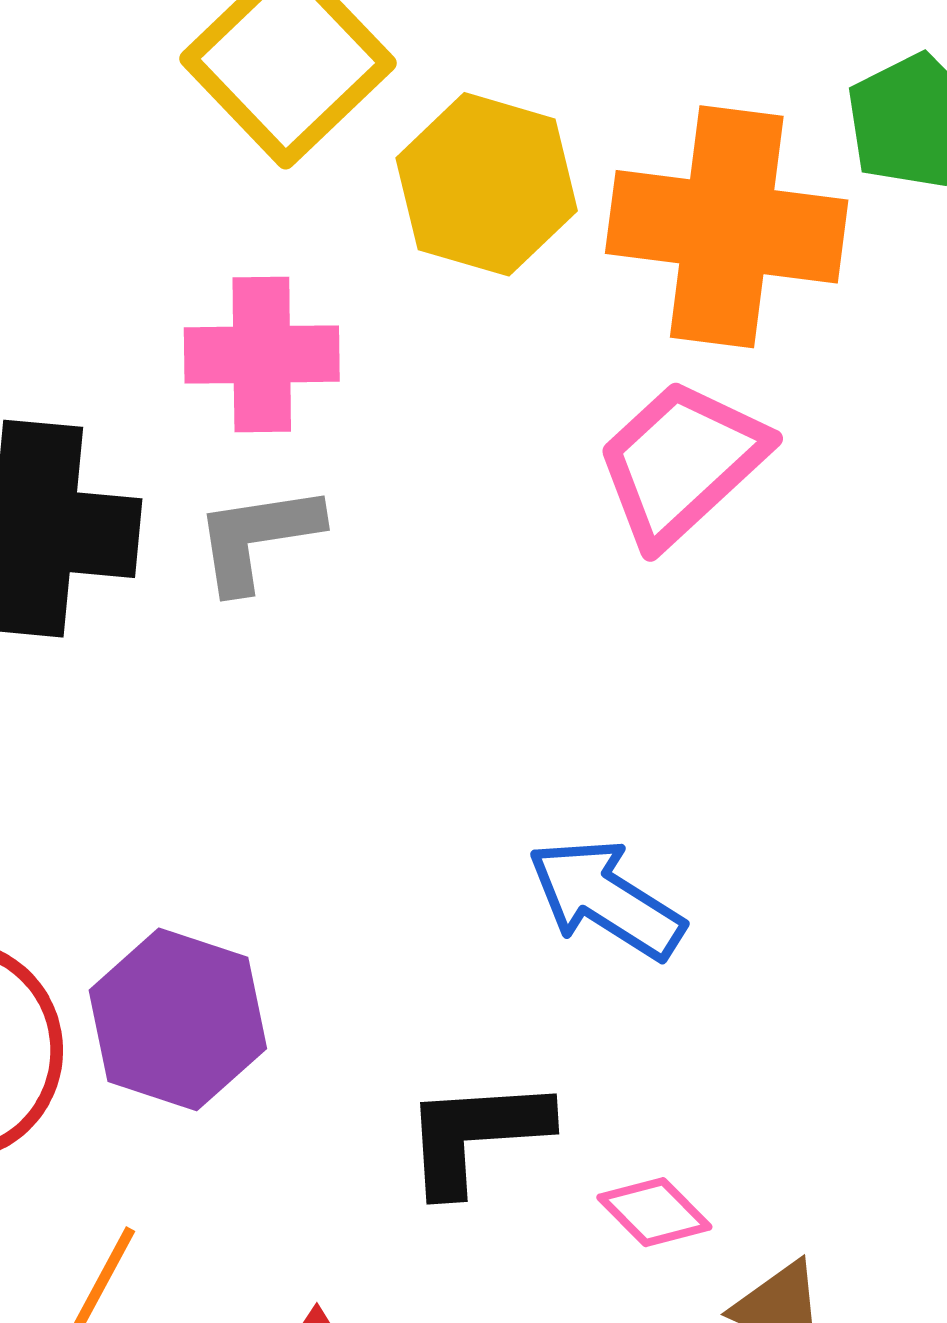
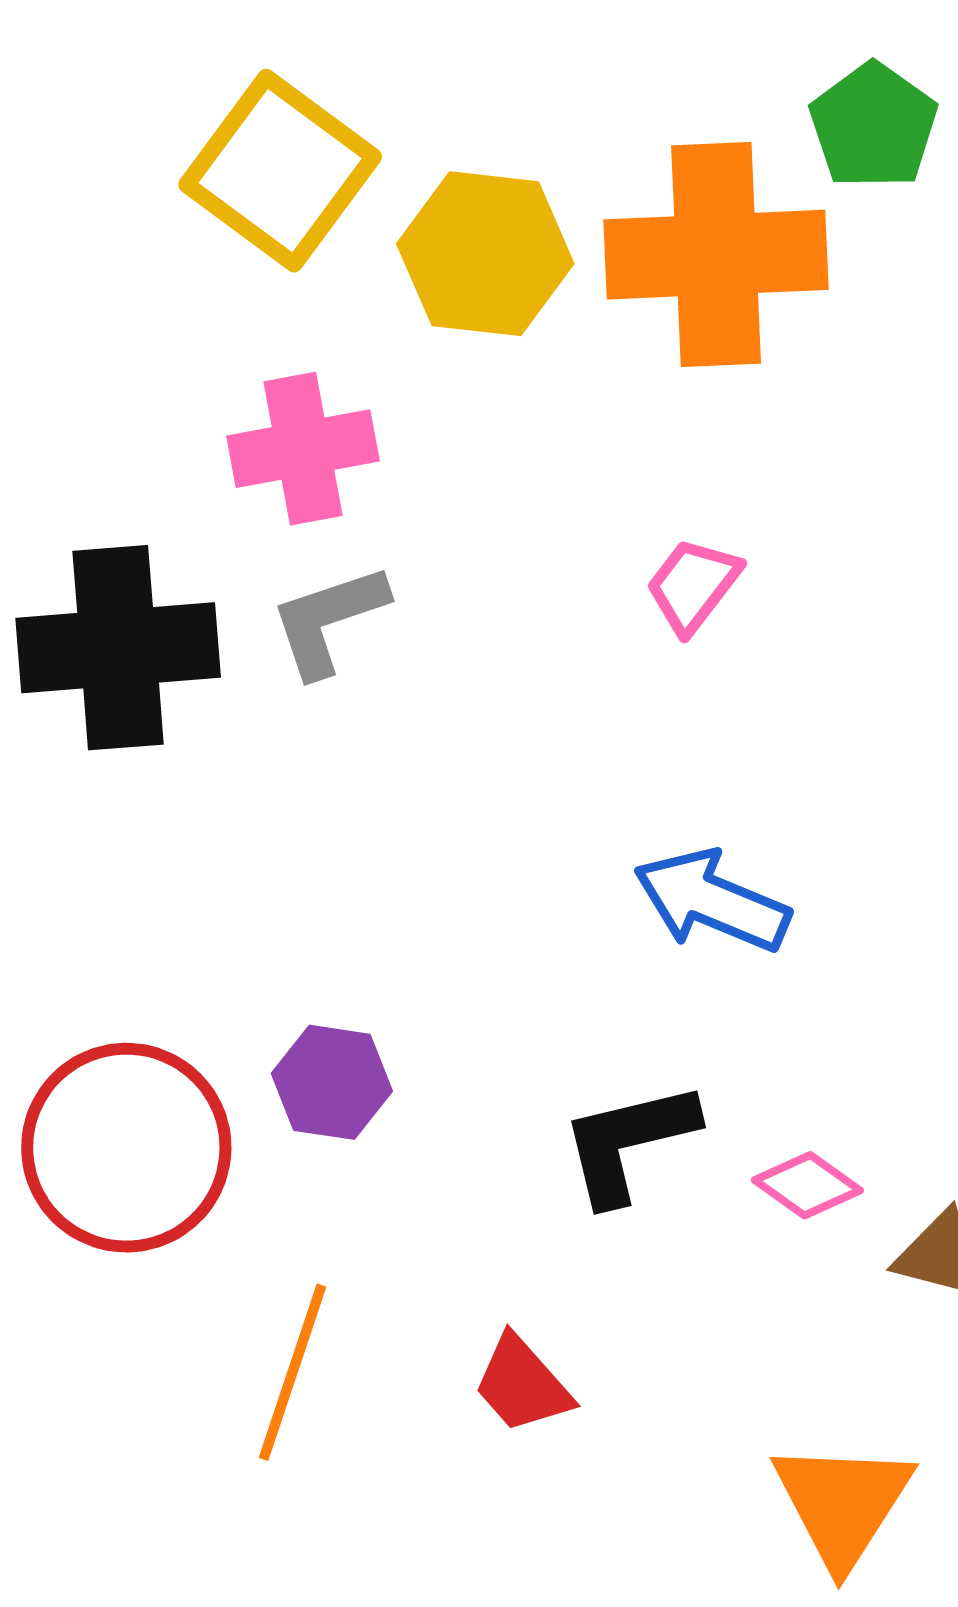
pink trapezoid: (681, 462) -> (693, 585), moved, size x0.6
purple hexagon: (178, 1019) -> (332, 1082), size x0.7

